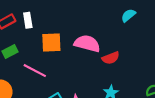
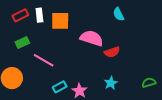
cyan semicircle: (128, 15) -> (119, 14), moved, turned -80
orange square: (51, 43) -> (60, 21), moved

